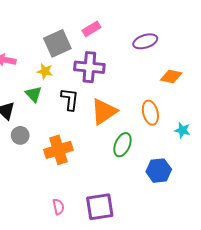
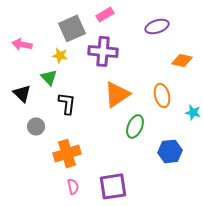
black L-shape: (70, 99) -> (67, 103), moved
gray circle: (20, 135) -> (36, 126), moved
orange cross: (58, 150) -> (67, 153), moved

